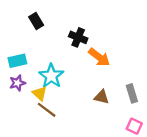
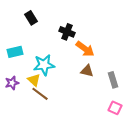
cyan star: (51, 76) -> (44, 65), turned 30
purple star: (17, 83) -> (12, 83), moved
brown triangle: (102, 97) -> (87, 71), moved

